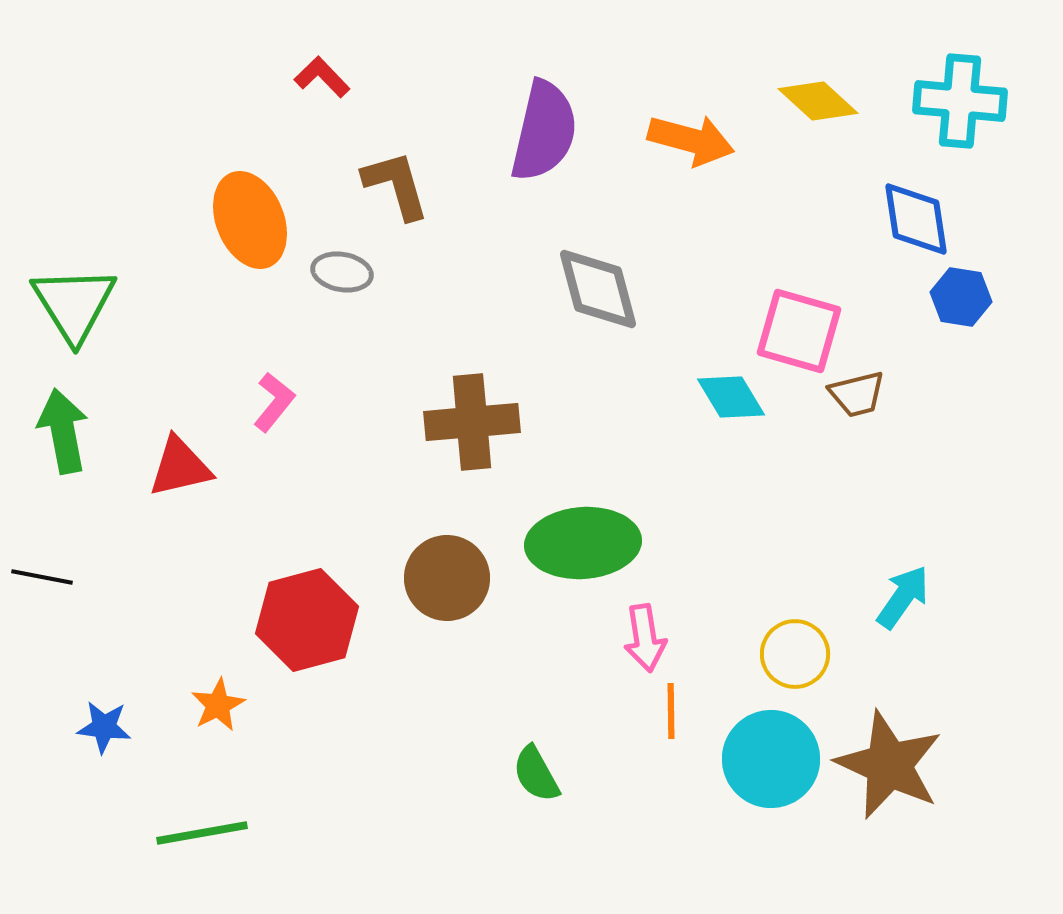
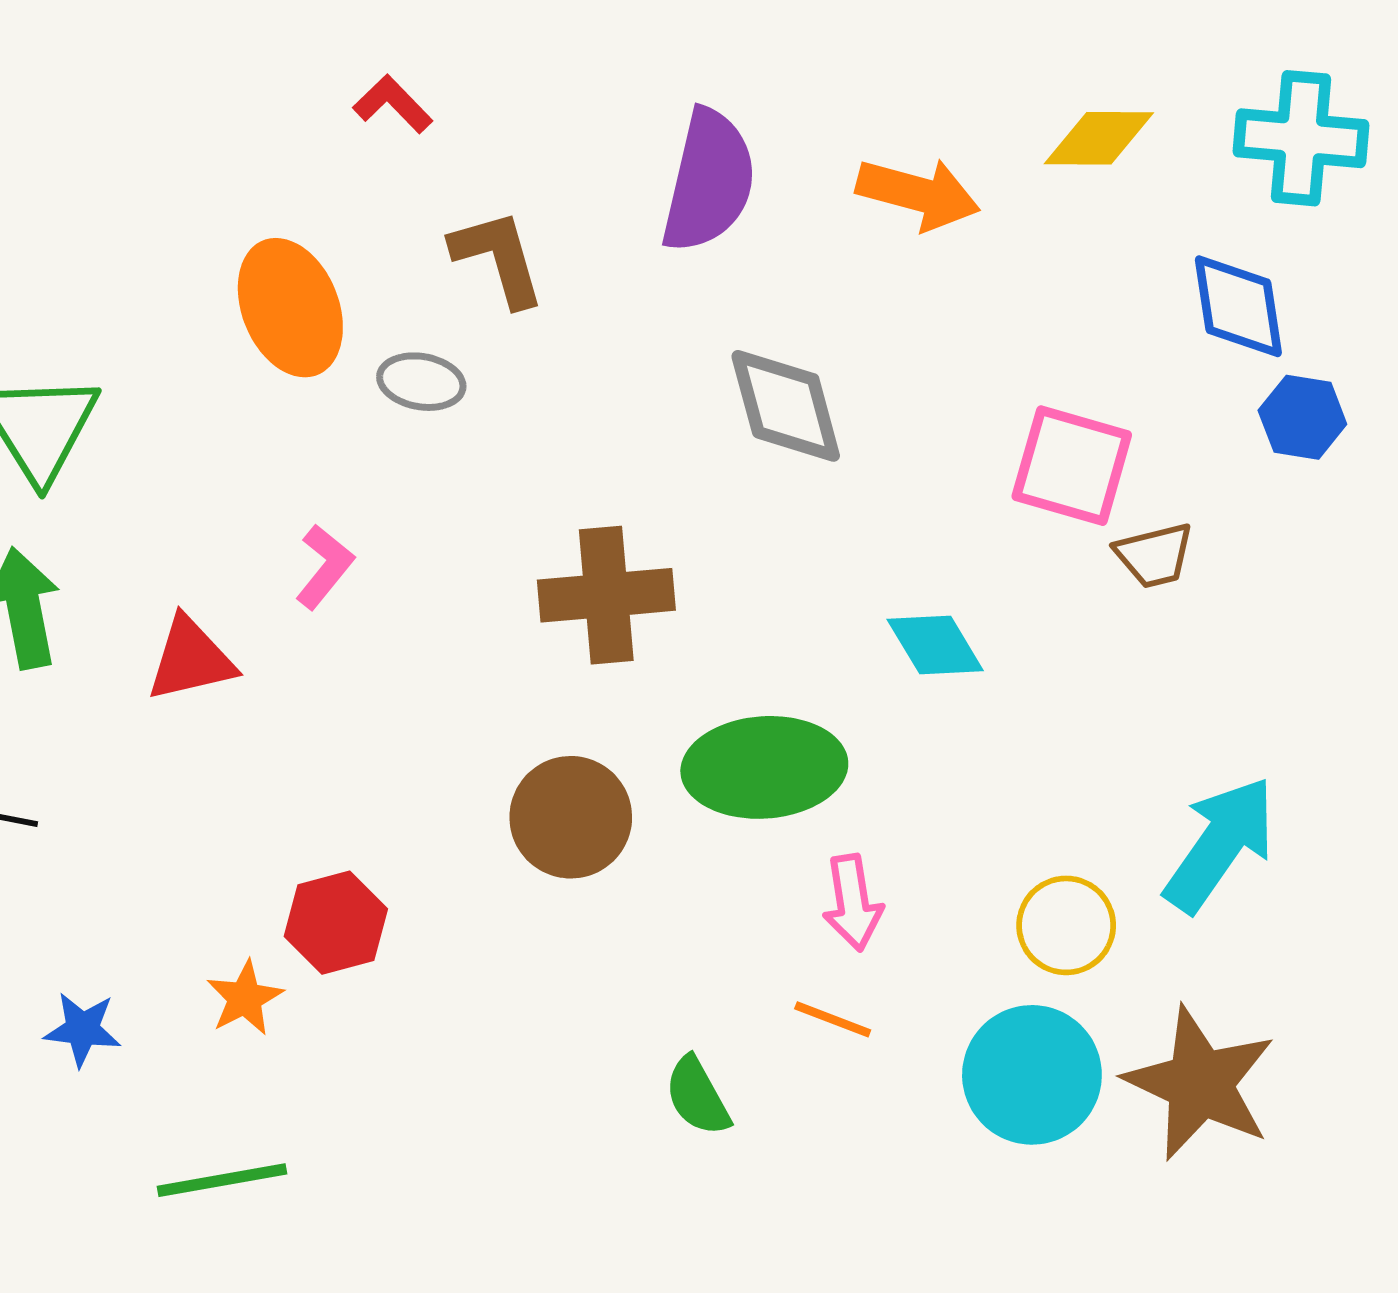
yellow diamond: (818, 101) -> (1099, 138), turned -42
cyan diamond: (731, 397) -> (935, 645), moved
cyan arrow: (903, 597) -> (1220, 844), size x1.5
red hexagon: (307, 620) -> (336, 923), moved, size x0.7
orange line: (671, 711) -> (833, 1019), moved, turned -68

